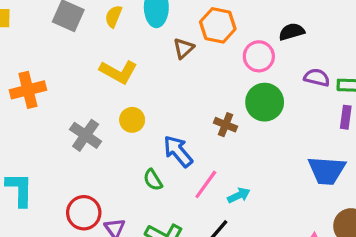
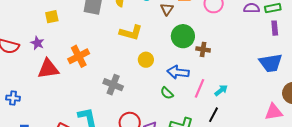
green circle: (265, 102) -> (183, 36), moved
gray cross: (86, 135) -> (113, 85), moved
blue arrow: (178, 151) -> (178, 72), turned -30

